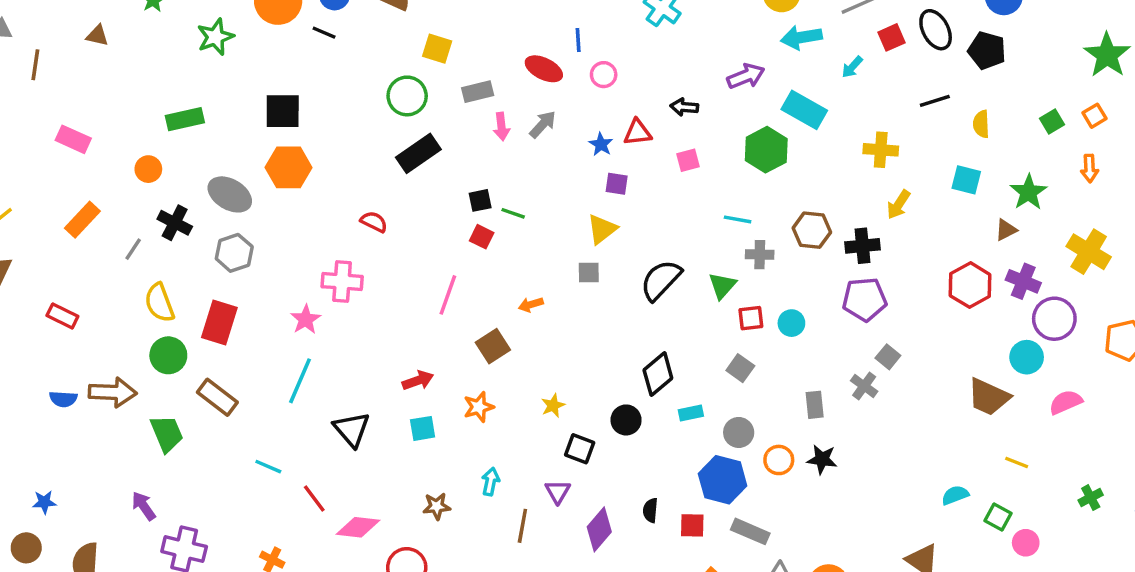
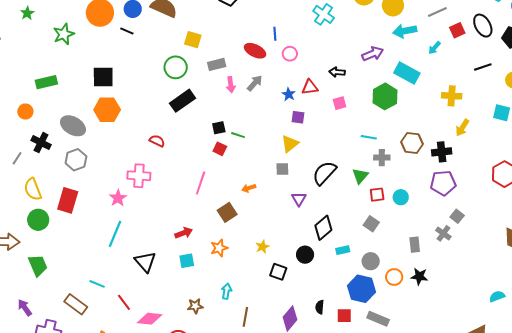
brown rectangle: (217, 397) -> (76, 304), moved
purple triangle: (558, 492) -> (299, 199), moved

